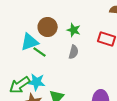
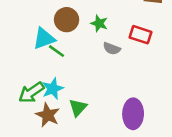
gray semicircle: (74, 52) -> (112, 49), moved, turned 96
cyan star: (37, 82) -> (53, 89), turned -30

